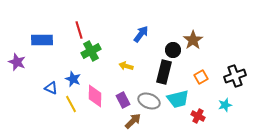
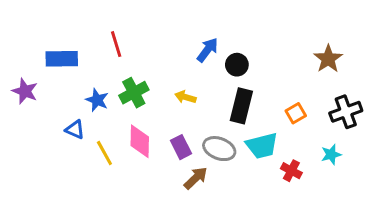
brown star: (193, 40) -> (328, 59), moved
black circle: (173, 50) -> (237, 65), moved
green cross: (91, 51) -> (134, 93), moved
blue star: (73, 79) -> (97, 100), moved

